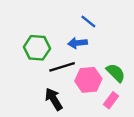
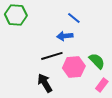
green hexagon: (37, 48) -> (16, 15), moved
pink rectangle: (111, 100) -> (102, 85), moved

